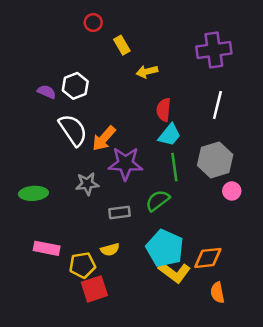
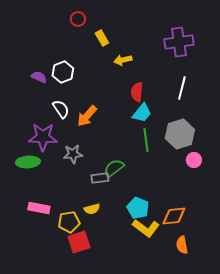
white semicircle: (73, 130) -> (61, 109), size x0.7
purple star: (125, 164) -> (43, 137), moved
green semicircle: (158, 201) -> (114, 168), moved
cyan pentagon: (165, 248) -> (138, 208), size x0.7

